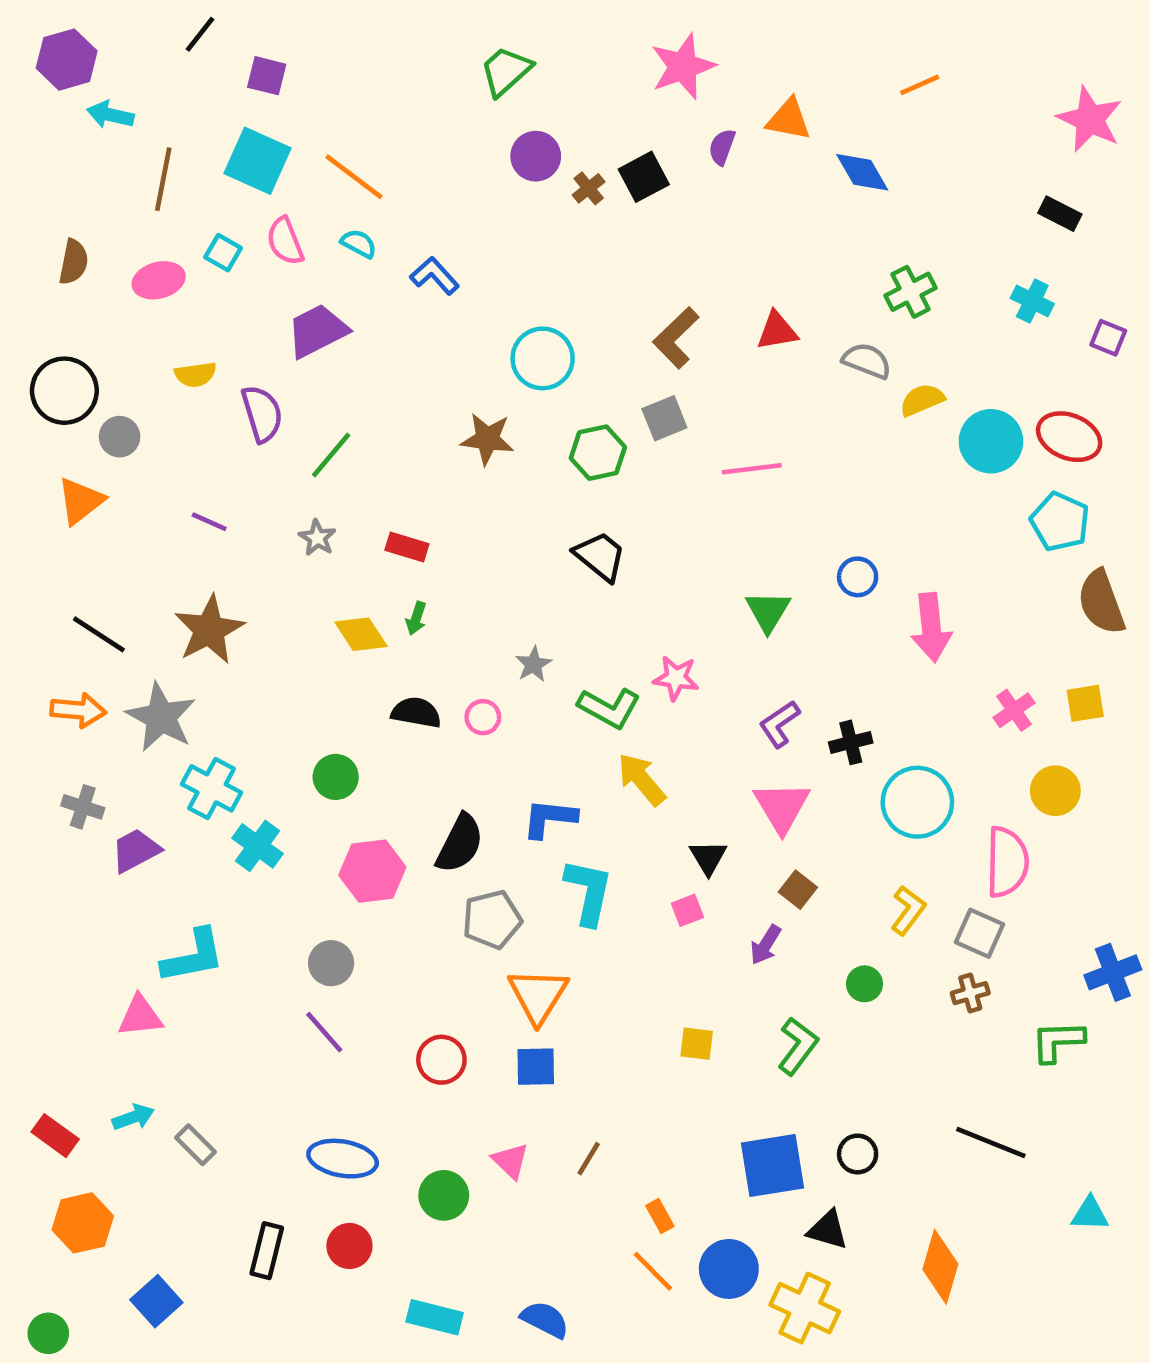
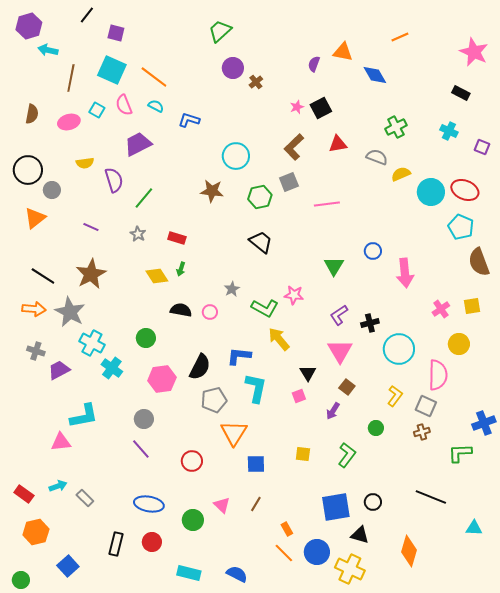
pink star: (683, 66) -> (297, 107), moved, size x0.5
black square: (644, 177) -> (321, 108), moved
blue L-shape: (435, 276) -> (189, 120), turned -30
blue square: (536, 1067) -> (256, 464), moved

